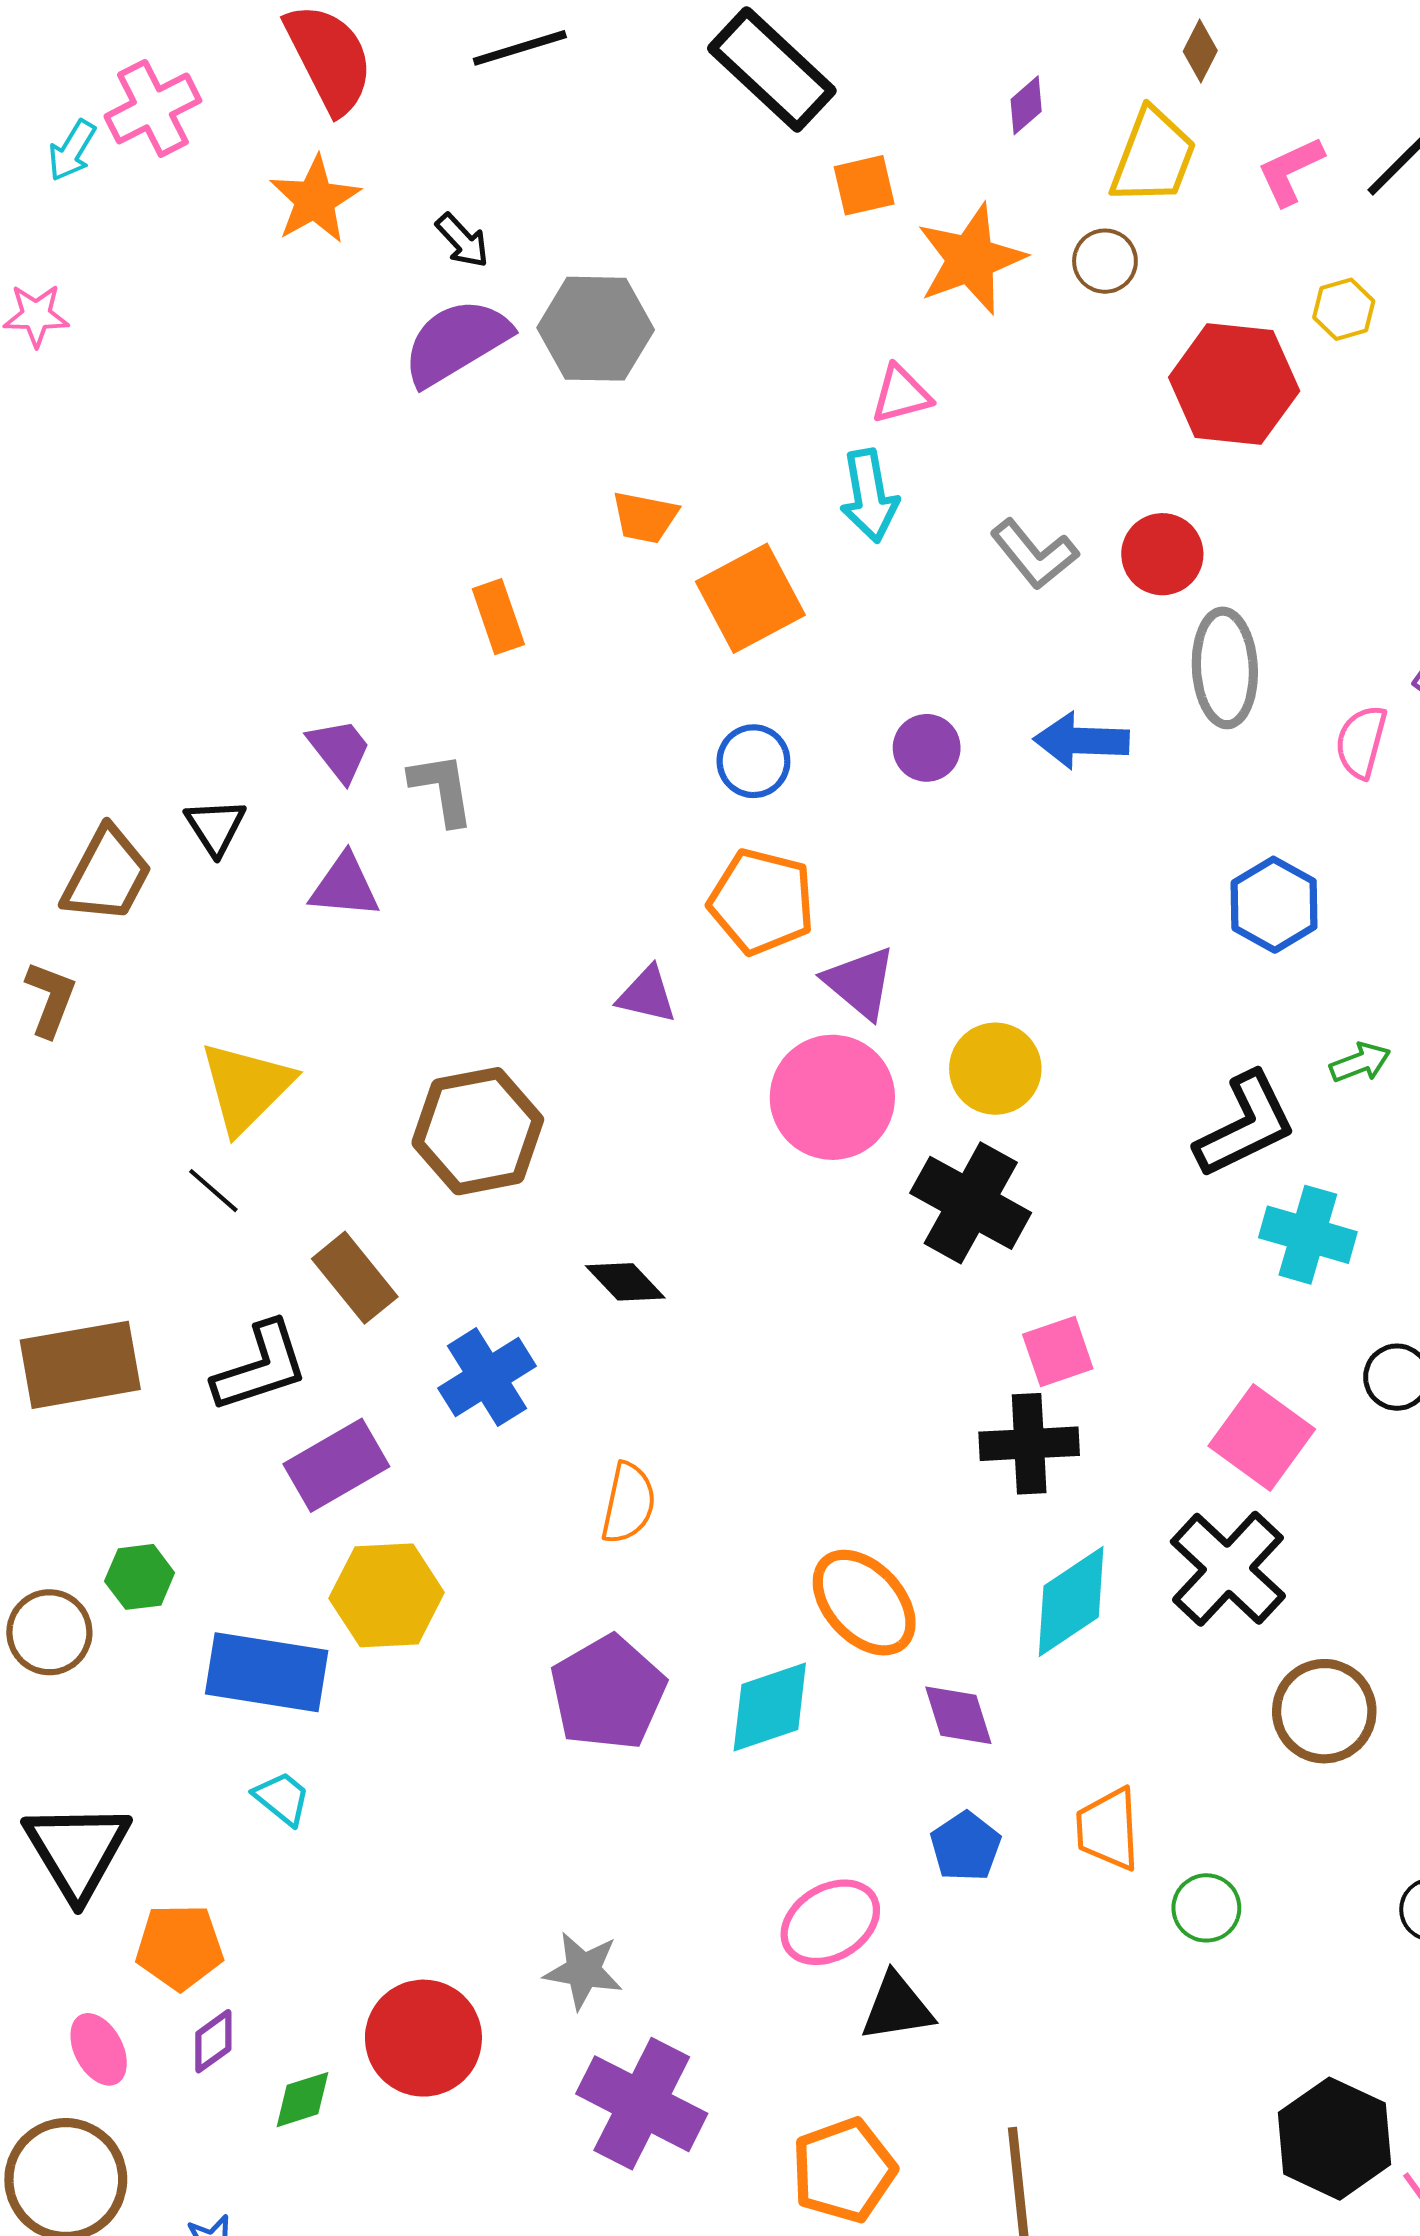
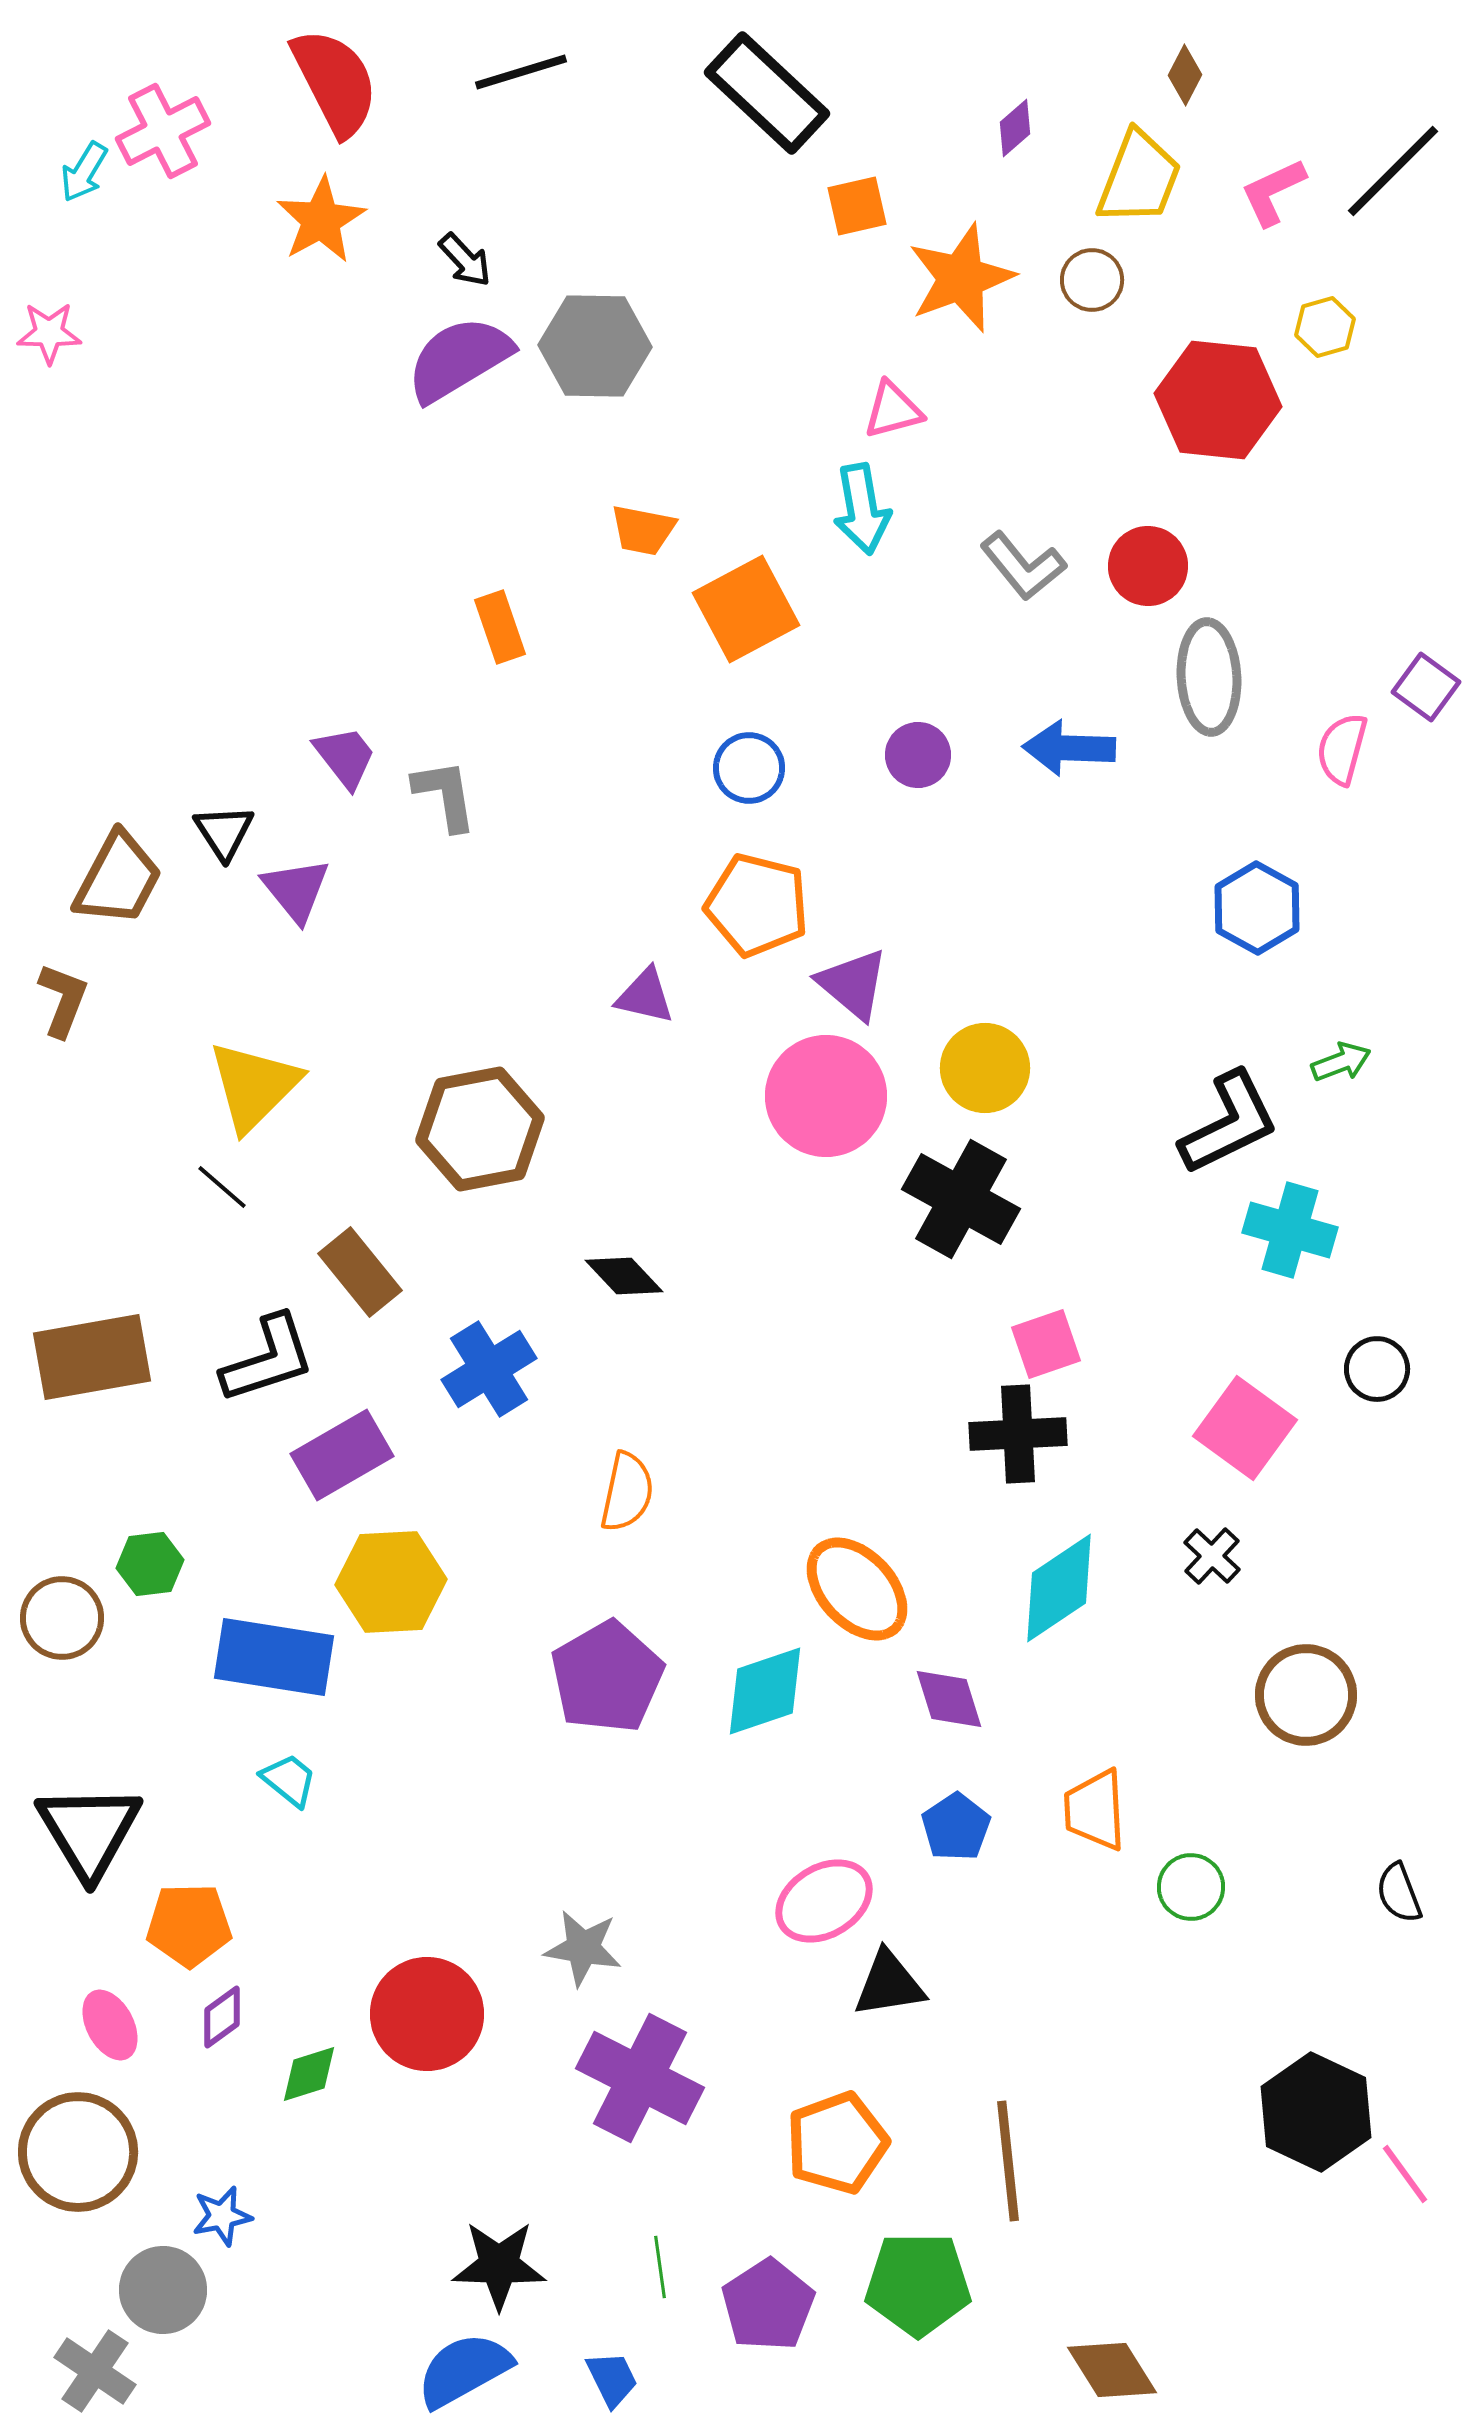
purple triangle: (345, 886) -> (296, 890), moved, turned 46
black cross: (1228, 1569) -> (1212, 1556), size x0.5

